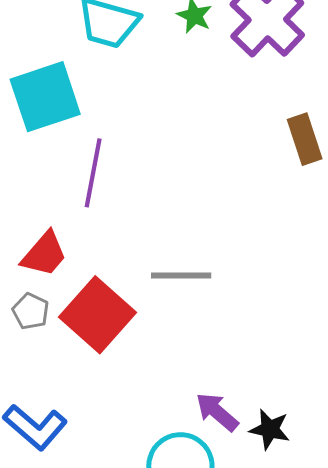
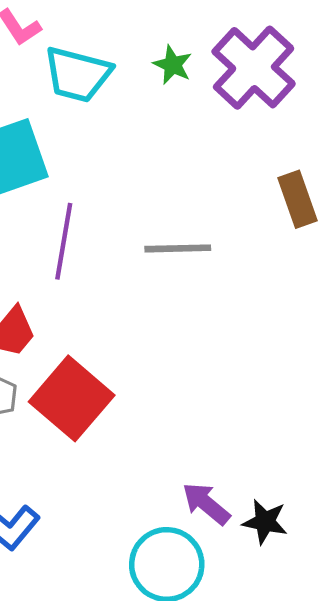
gray line: (181, 275) -> (178, 248), moved

